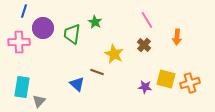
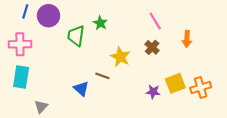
purple circle: (43, 28) -> (49, 16), moved
yellow square: (166, 79) -> (175, 83), turned -36
cyan rectangle: (22, 87) -> (21, 77), moved

